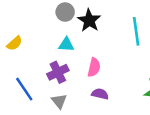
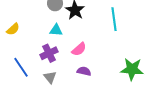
pink semicircle: (94, 67) -> (79, 49), turned 35

